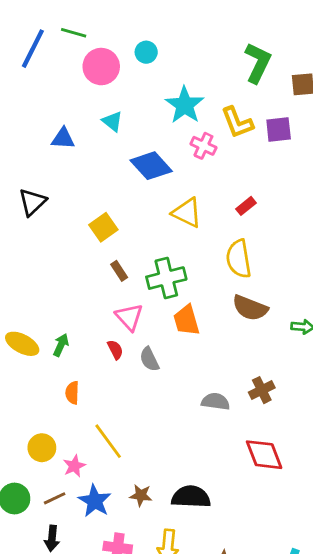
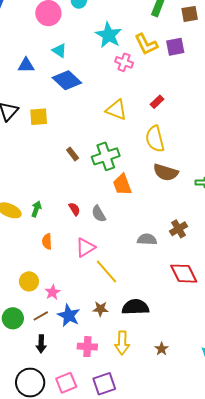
blue diamond: (151, 166) -> (67, 80), moved
yellow square: (103, 227) -> (39, 117), moved, turned 36
pink triangle: (129, 317) -> (85, 248), moved, turned 45
yellow line: (108, 441) -> (107, 271), moved

